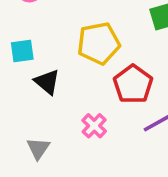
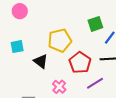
black triangle: (47, 82) -> (41, 61), moved

